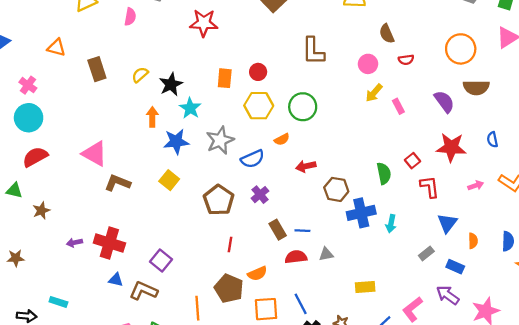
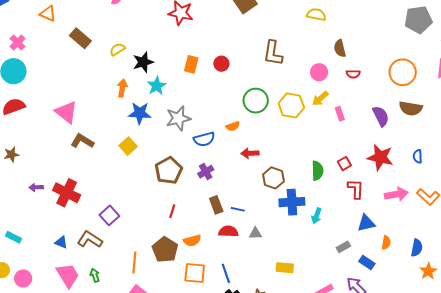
brown rectangle: (97, 69) -> (80, 38), turned -40
yellow hexagon: (259, 106) -> (291, 105), moved
pink arrow: (476, 185) -> (396, 194), size x1.6
blue triangle: (447, 223) -> (366, 223), turned 30
blue triangle: (116, 280) -> (61, 242), moved

